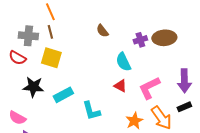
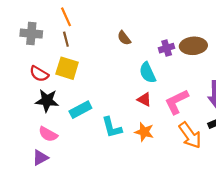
gray cross: (28, 36) -> (31, 34), moved
red semicircle: (17, 58) -> (39, 74), moved
pink semicircle: (17, 118) -> (48, 134), moved
orange star: (134, 121) -> (144, 132), moved, turned -30

